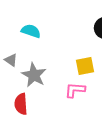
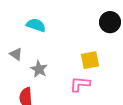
gray star: (34, 75) -> (39, 69), size x0.7

